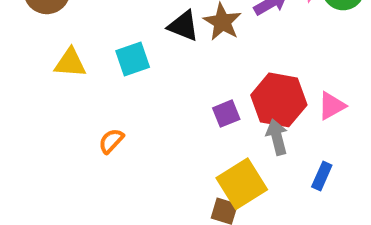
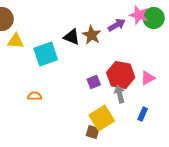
cyan square: (133, 59) -> (46, 54), size x1.4
yellow triangle: (70, 63) -> (16, 41), moved
orange semicircle: (111, 141) -> (35, 96), turned 48

